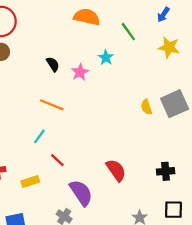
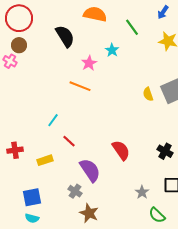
black semicircle: (53, 64) -> (65, 36), moved, size x1.6
orange line: (52, 105) -> (80, 86), moved
black cross: (166, 171) -> (165, 151), turned 35

